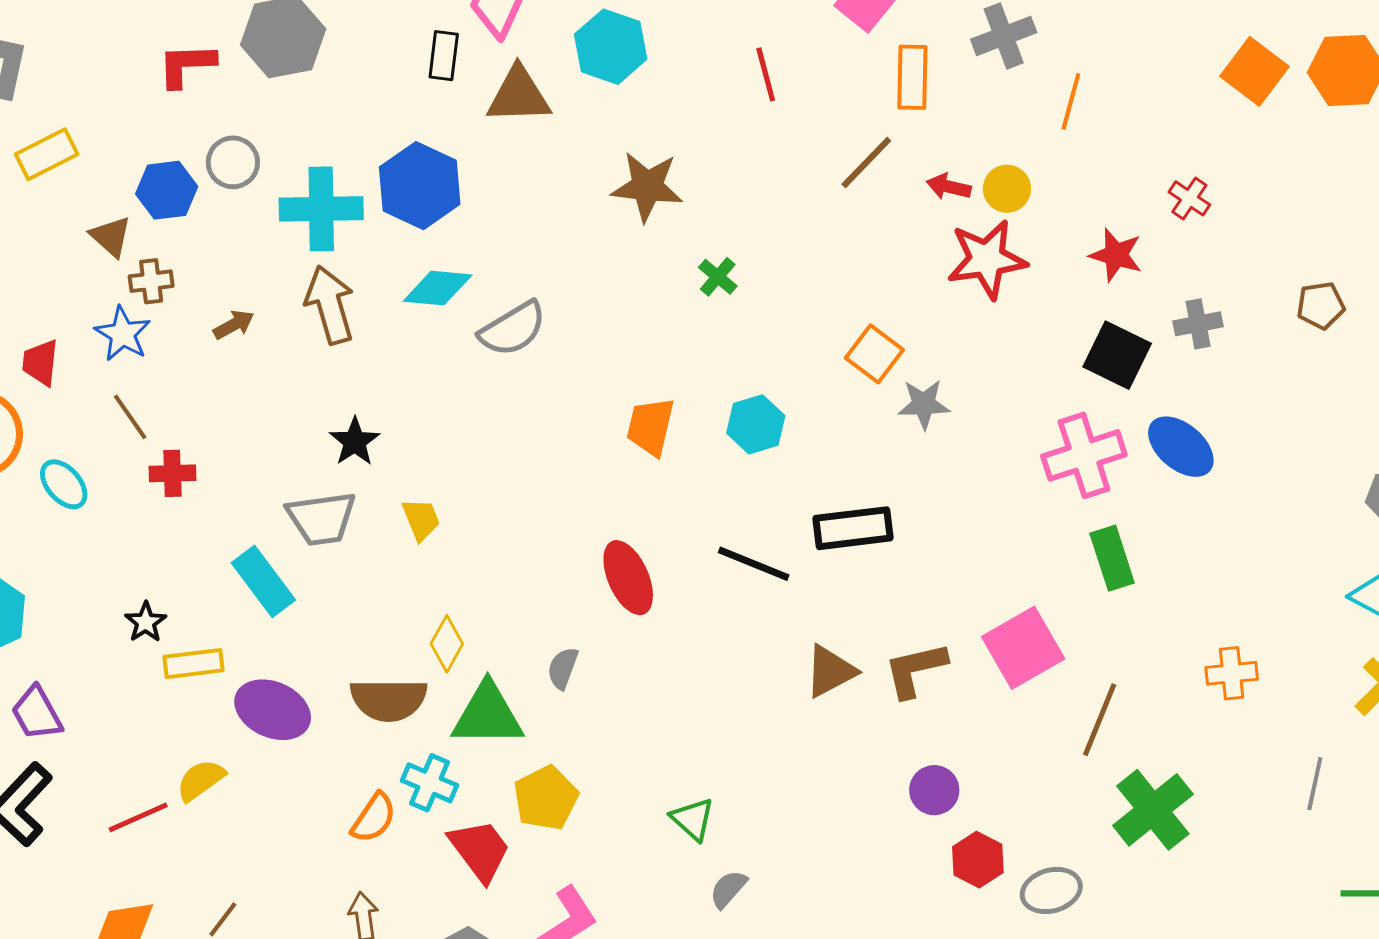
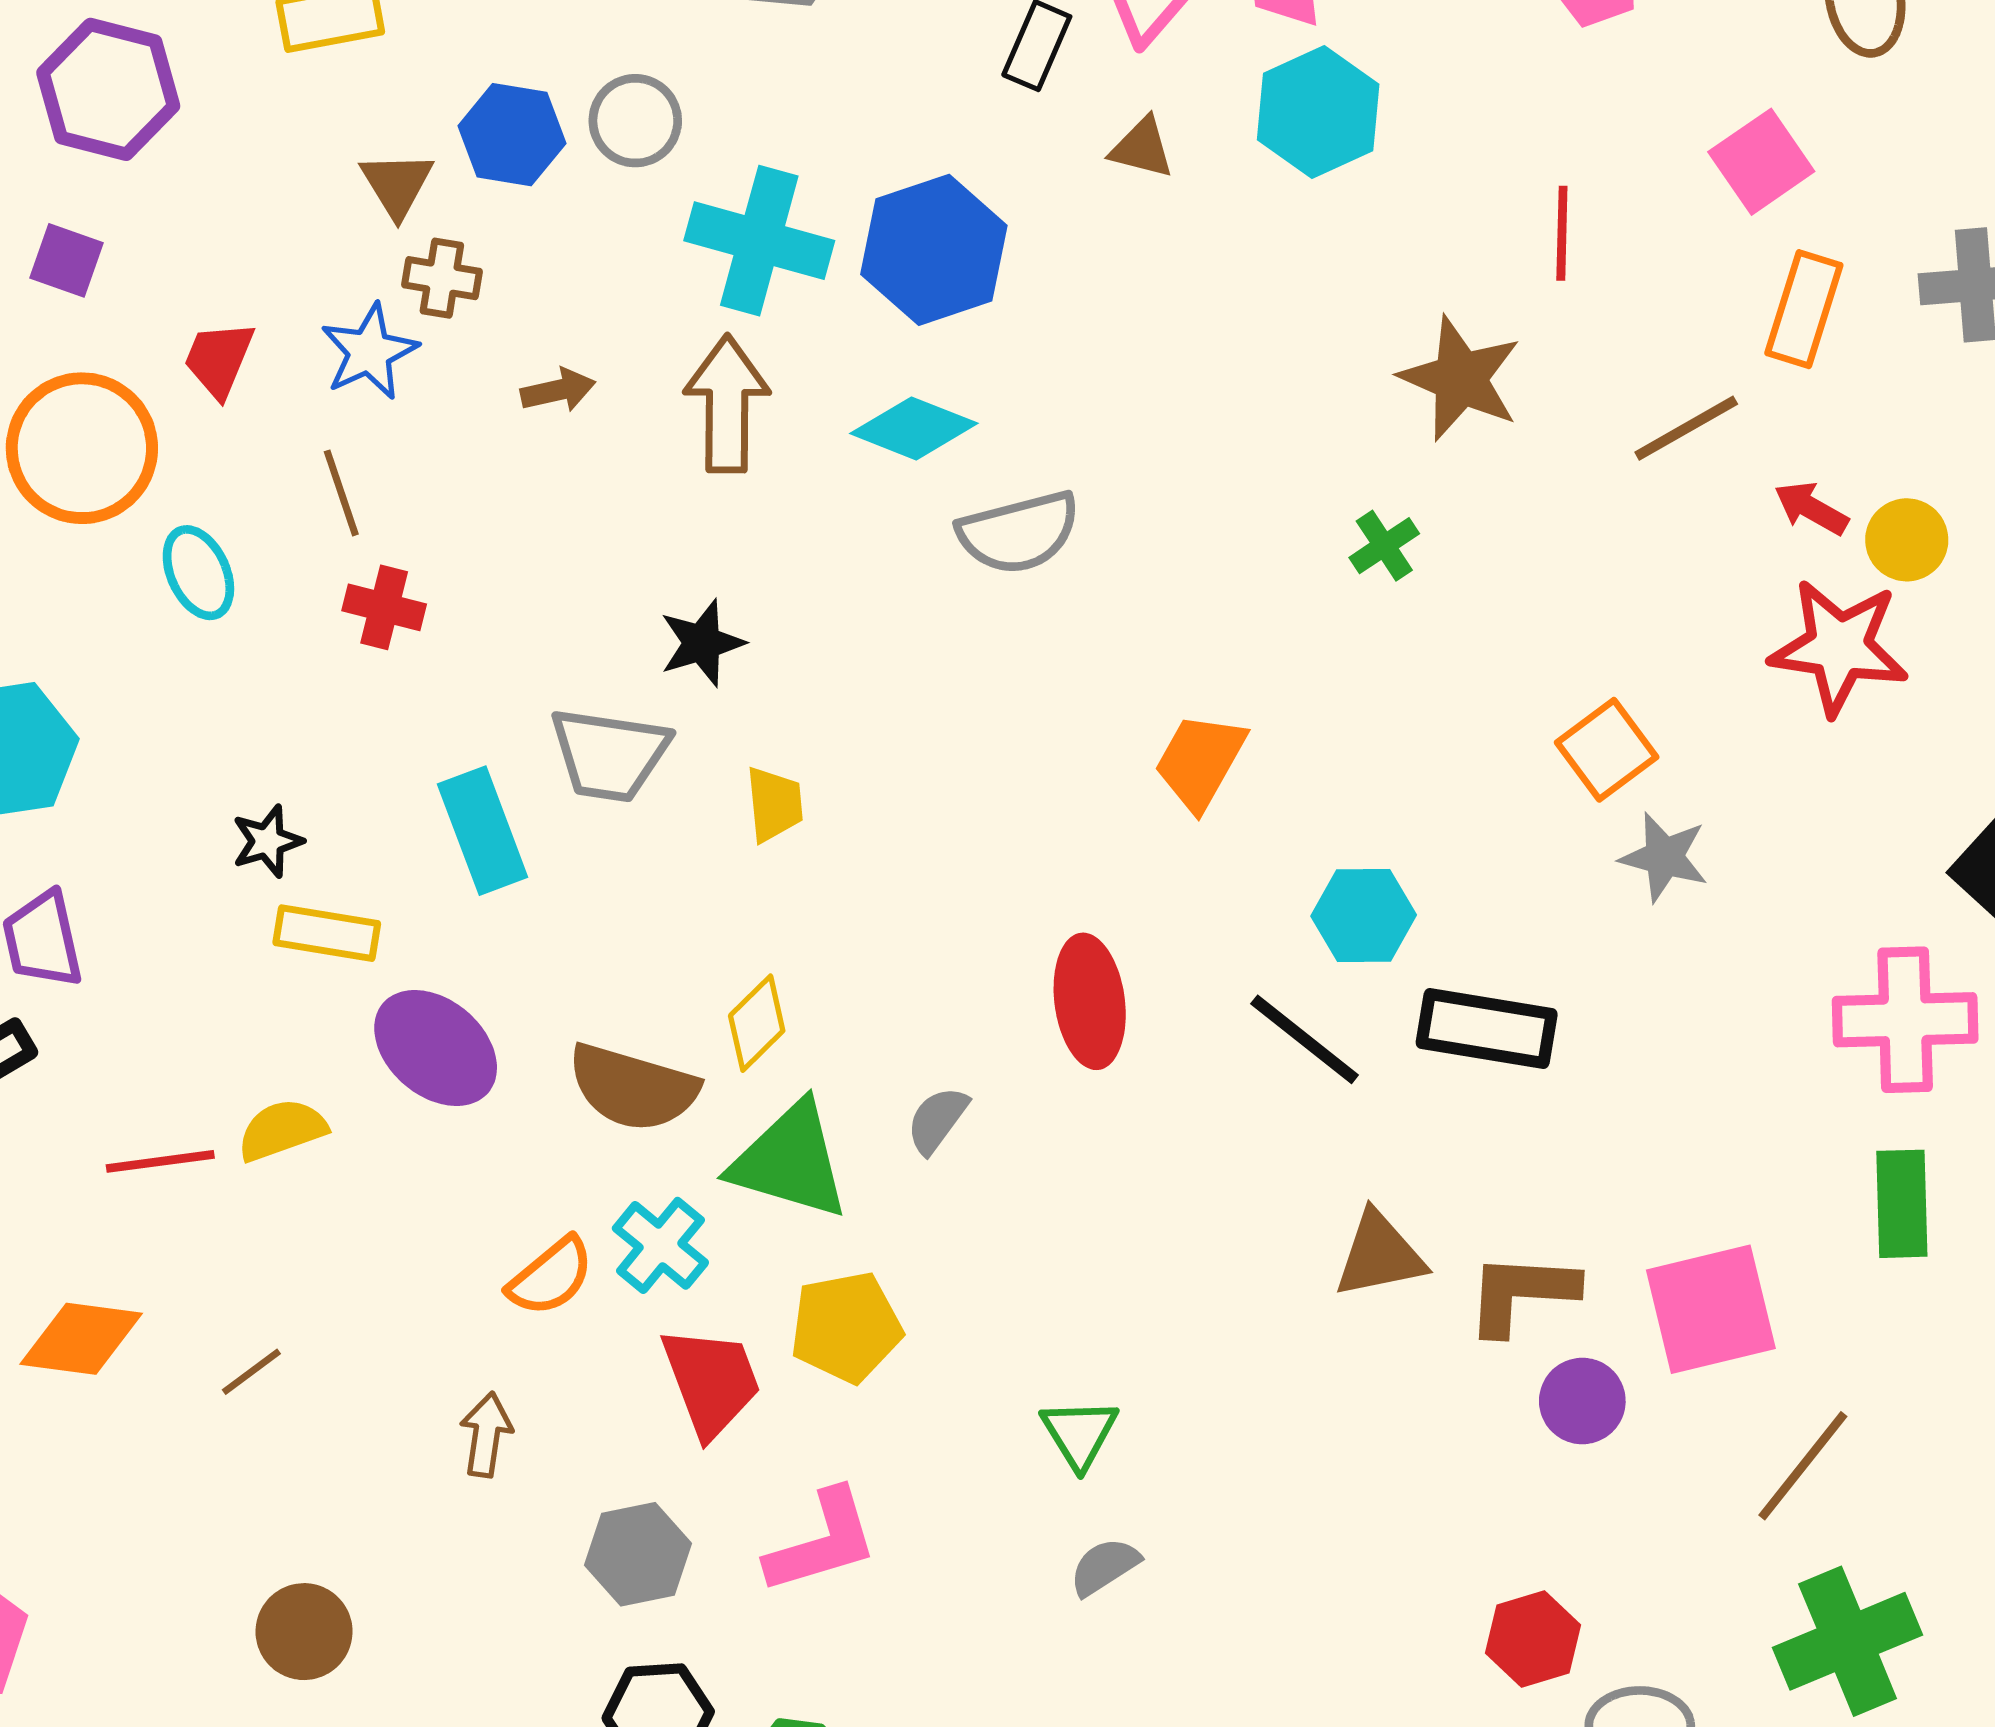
brown triangle: (519, 95) -> (1142, 148), size x0.6
brown star: (647, 187) -> (1460, 378), moved
cyan hexagon: (756, 424) -> (1364, 916), moved
purple circle: (934, 790) -> (1582, 1401), moved

